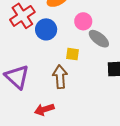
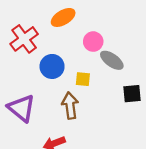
blue circle: (46, 29) -> (52, 66), moved

